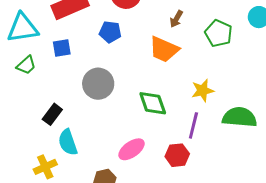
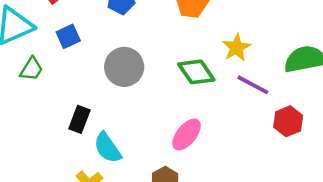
yellow star: (203, 91) -> (236, 48), moved
purple line: (193, 125) -> (253, 85), turned -60
red hexagon: (177, 155) -> (288, 121), moved

